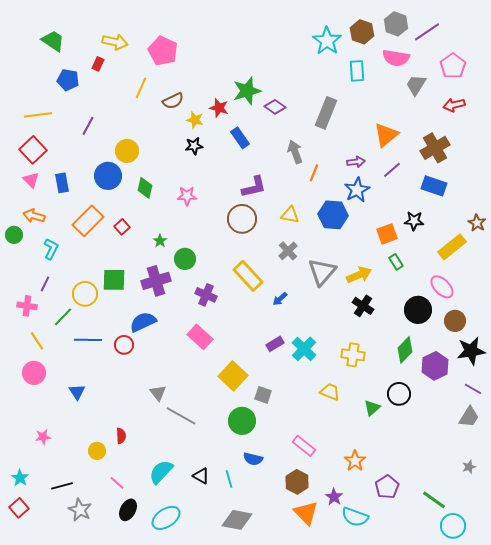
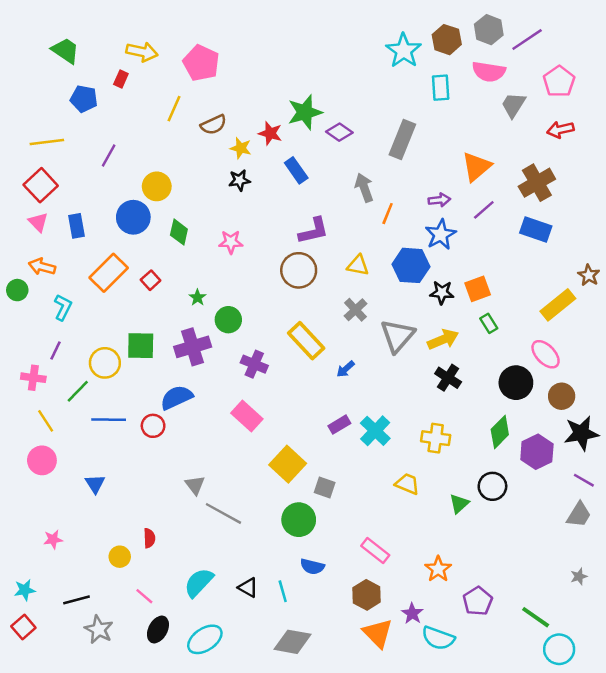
black star: (414, 221) -> (442, 293), moved
cyan star: (20, 478) -> (25, 590), turned 30

